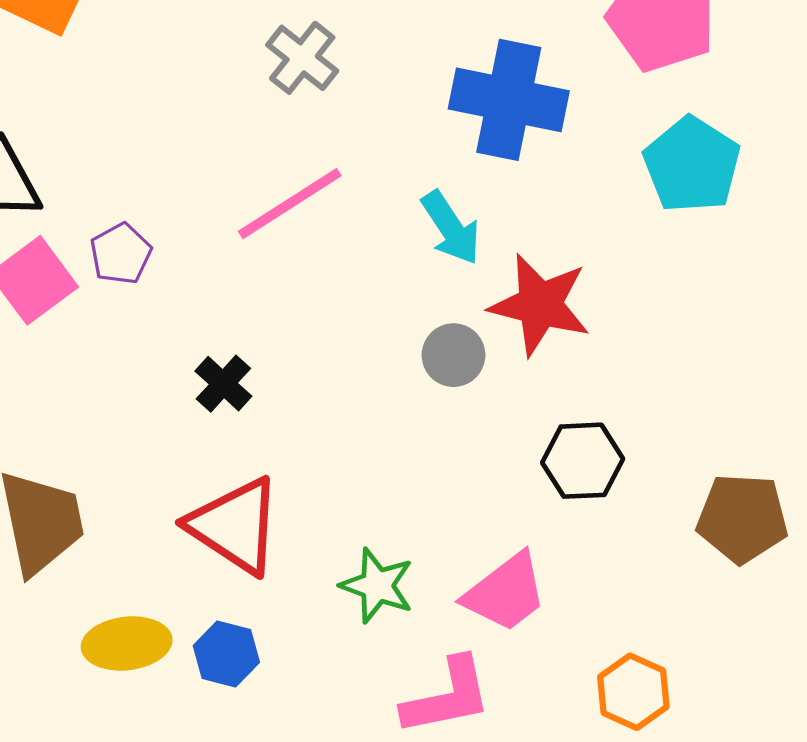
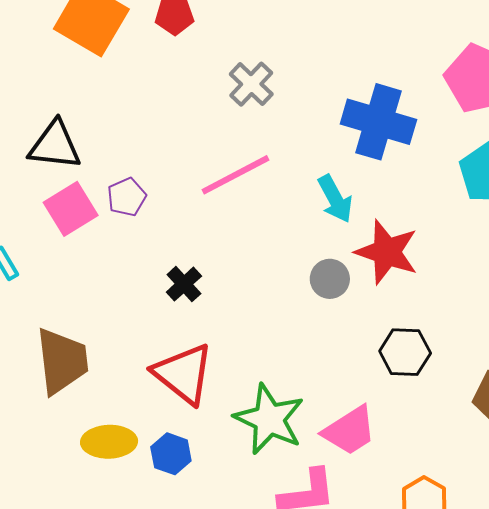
green star: (377, 586) -> (269, 419), size x1.5

